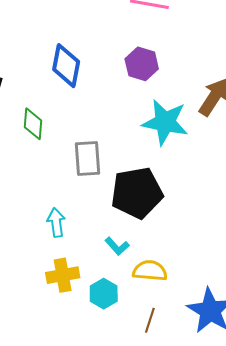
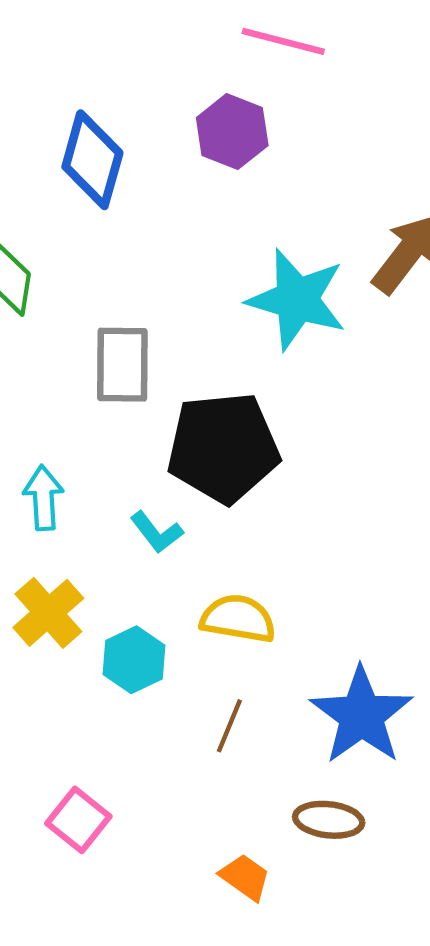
purple hexagon: (142, 64) -> (232, 132), moved
cyan L-shape: (117, 246) -> (157, 532), moved
yellow cross: (63, 275) -> (48, 613), turned -36

